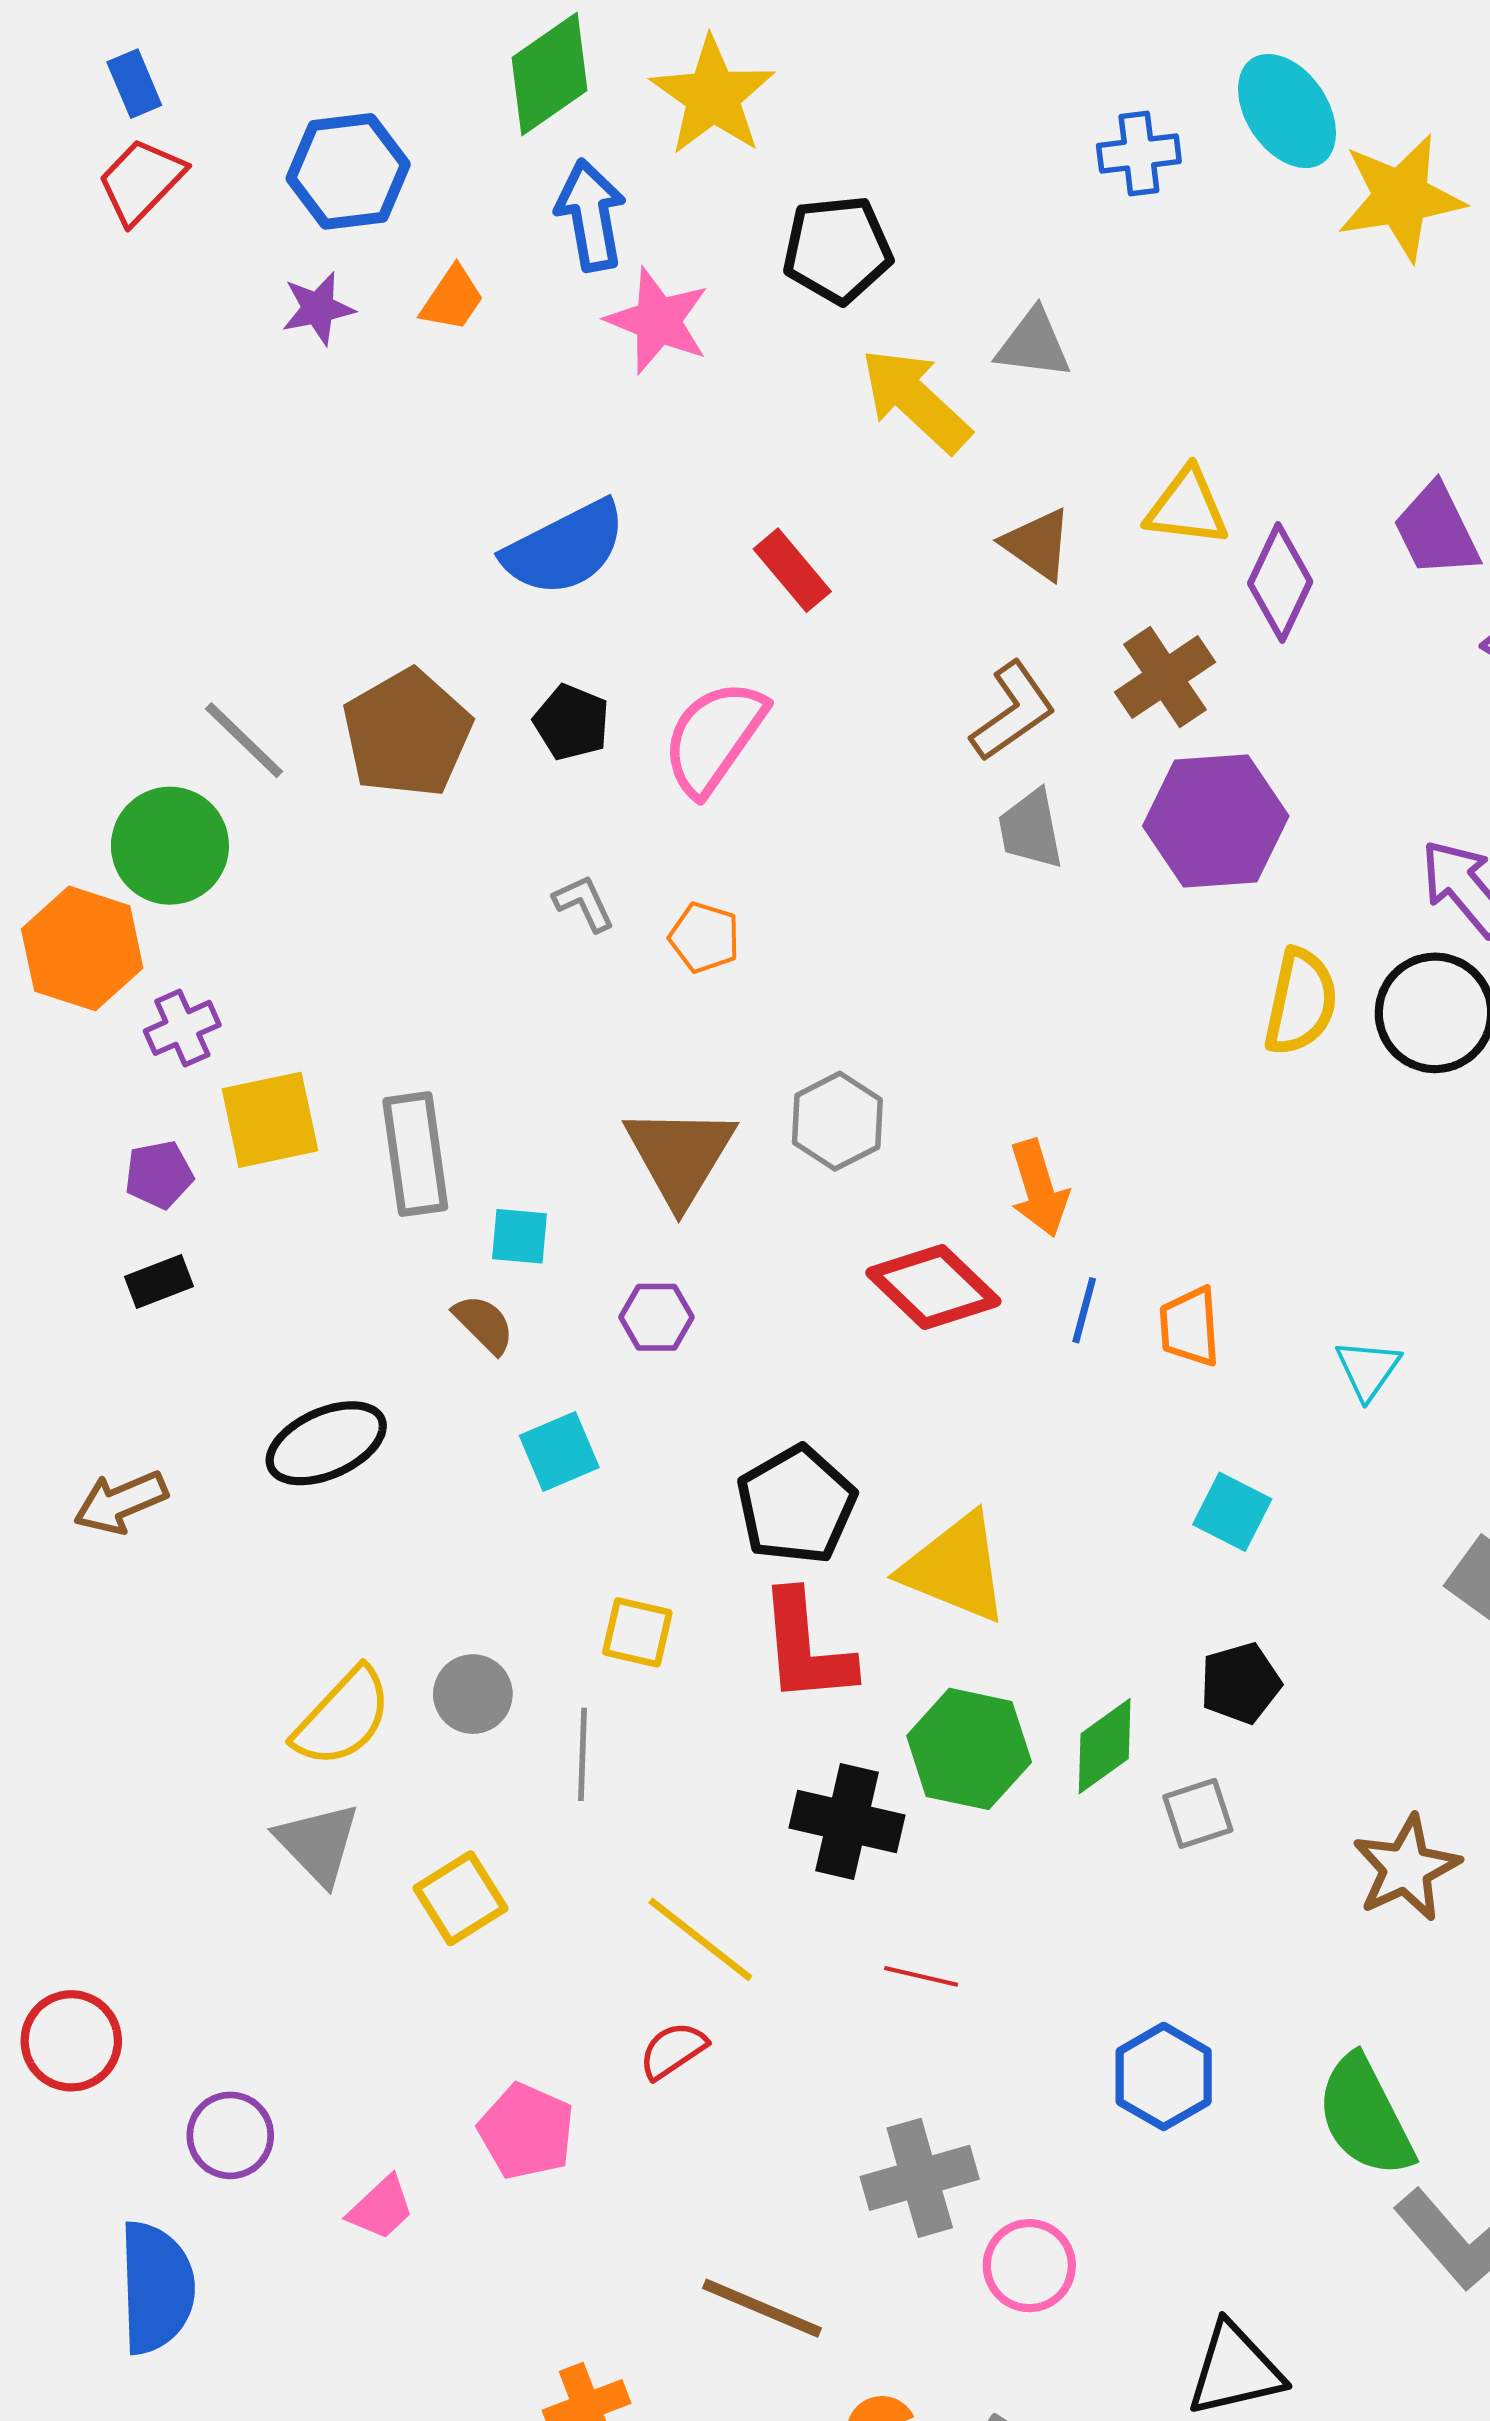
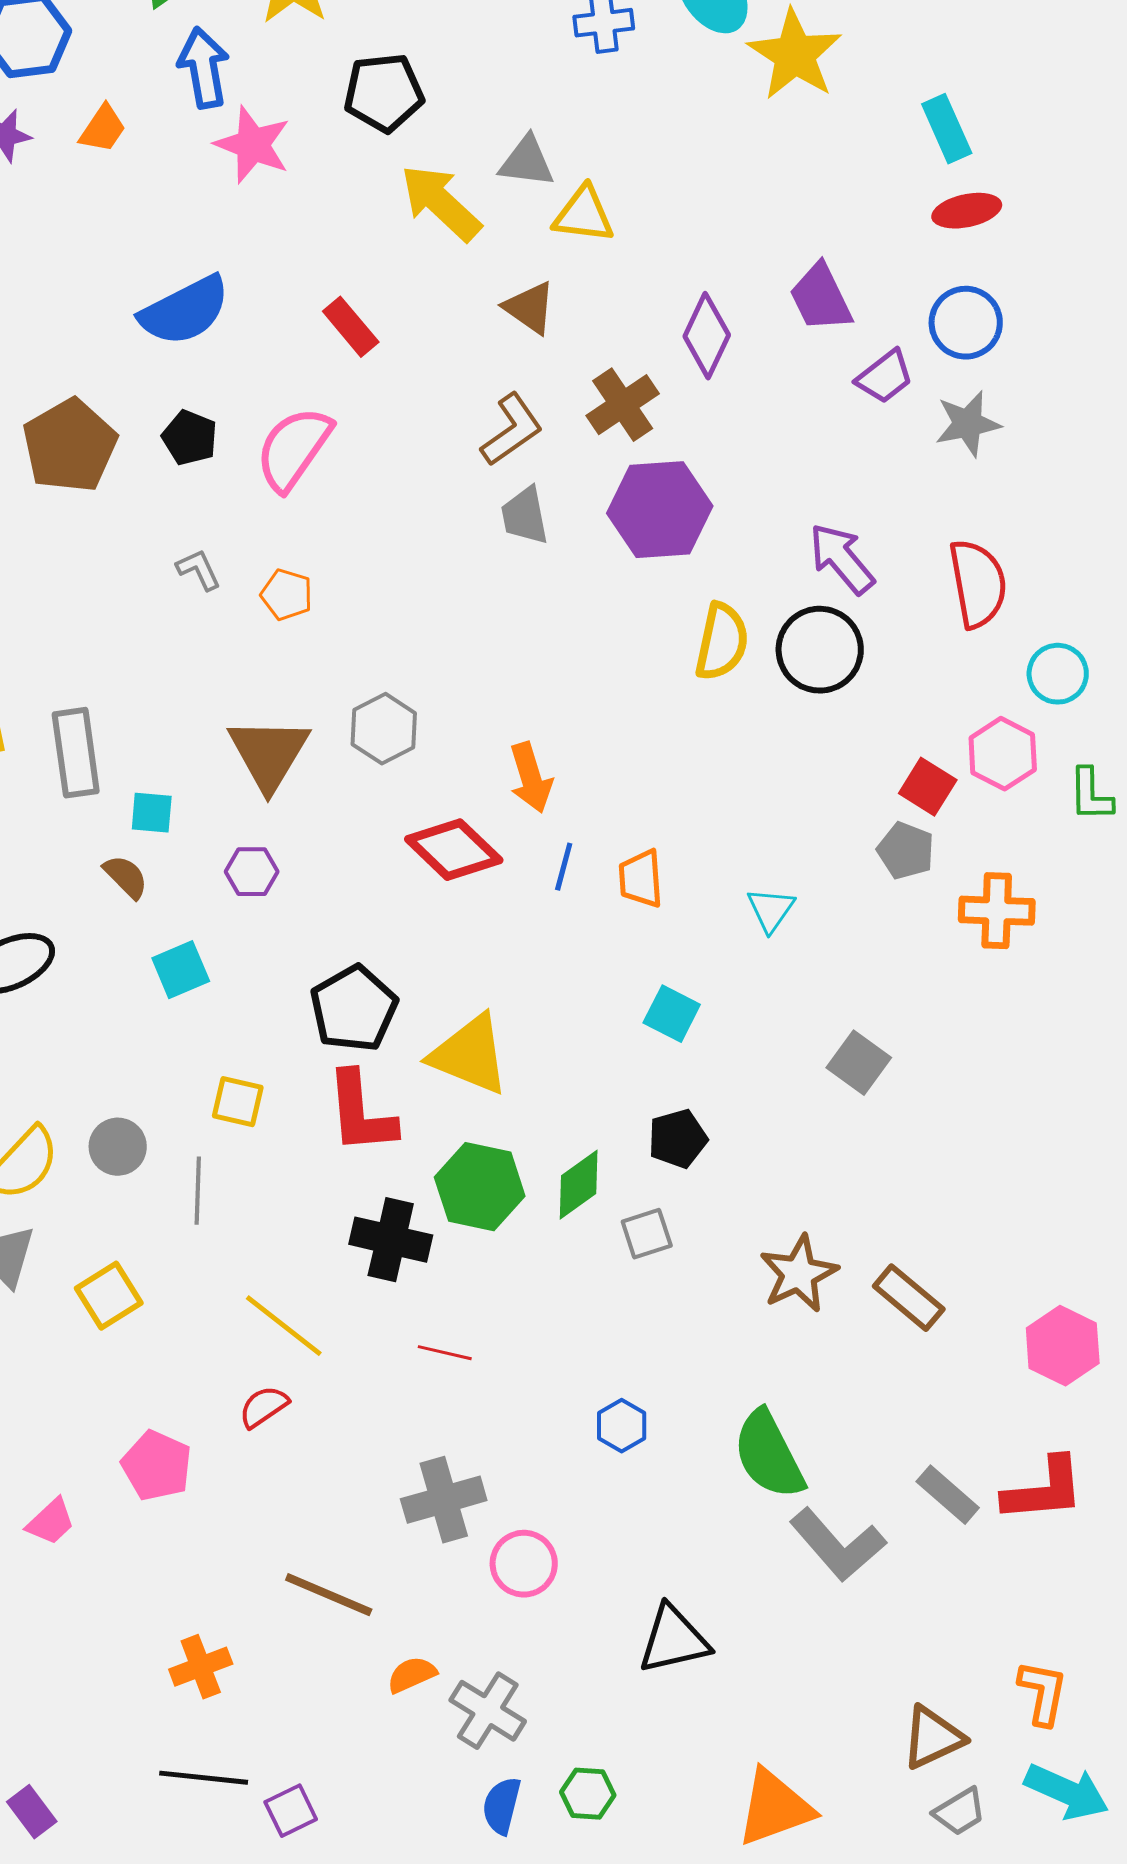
yellow star: (1401, 197) -> (795, 55), turned -30
yellow triangle: (1187, 507) -> (584, 215), moved
blue hexagon: (1164, 2076) -> (622, 1426), size x0.7

